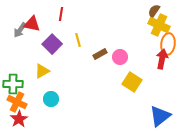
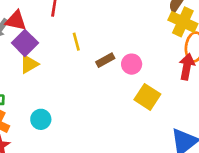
purple square: (52, 44) -> (25, 43), moved
yellow triangle: (42, 71) -> (29, 64), moved

